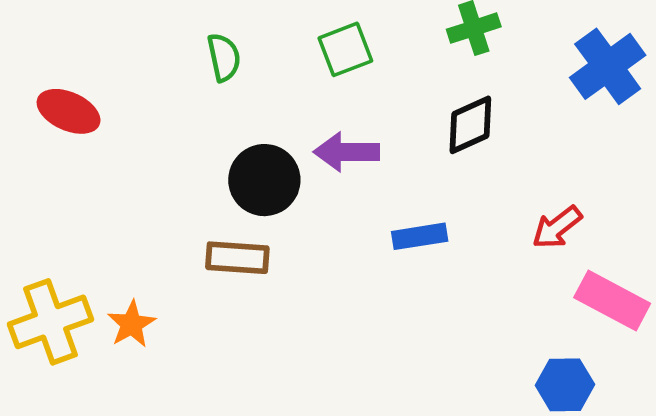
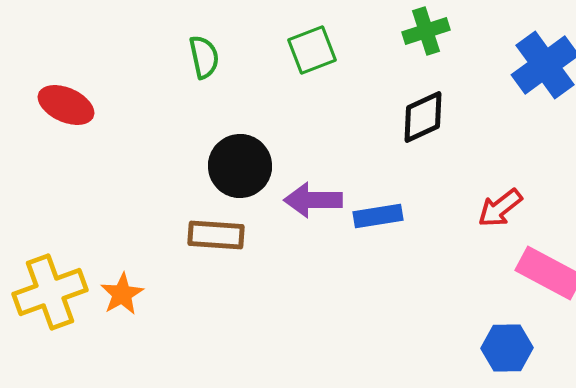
purple arrow: (347, 152) -> (313, 200), moved

